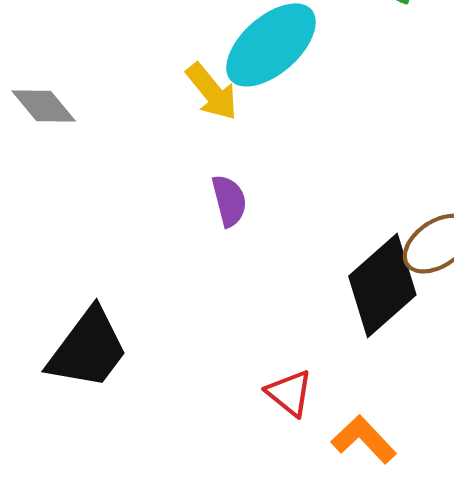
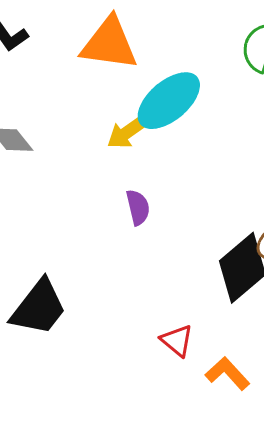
yellow arrow: (212, 92) -> (127, 132), turned 93

